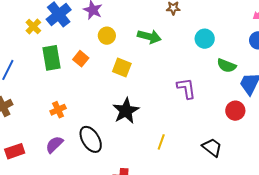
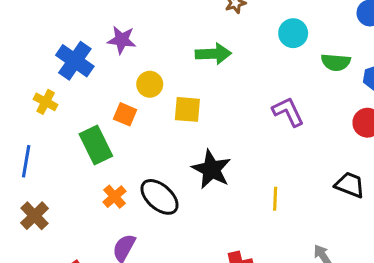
yellow cross: (33, 26) -> (46, 102), moved
yellow circle: (107, 36) -> (150, 84), moved
green rectangle: (51, 58) -> (96, 145), moved
black ellipse: (91, 139) -> (159, 197), moved

